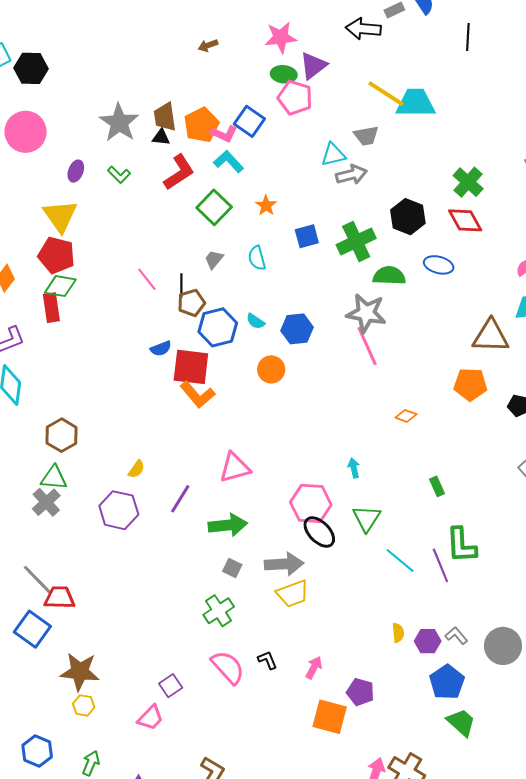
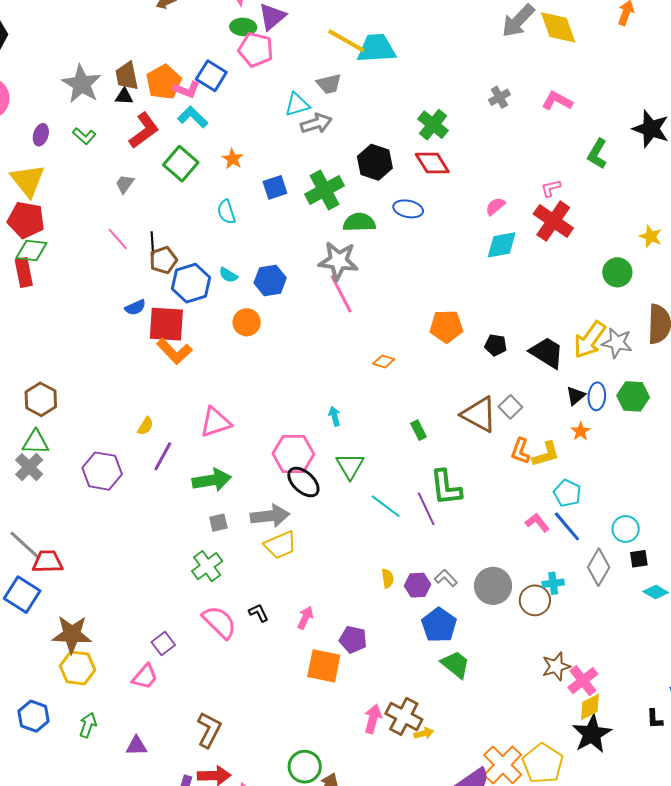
gray trapezoid: (214, 259) -> (125, 184), moved
brown triangle: (491, 336) -> (479, 414), moved, turned 30
yellow semicircle: (137, 469) -> (145, 426), moved
gray square: (232, 568) -> (218, 523), turned -36
yellow hexagon: (84, 705) -> (78, 668), size x1.6

